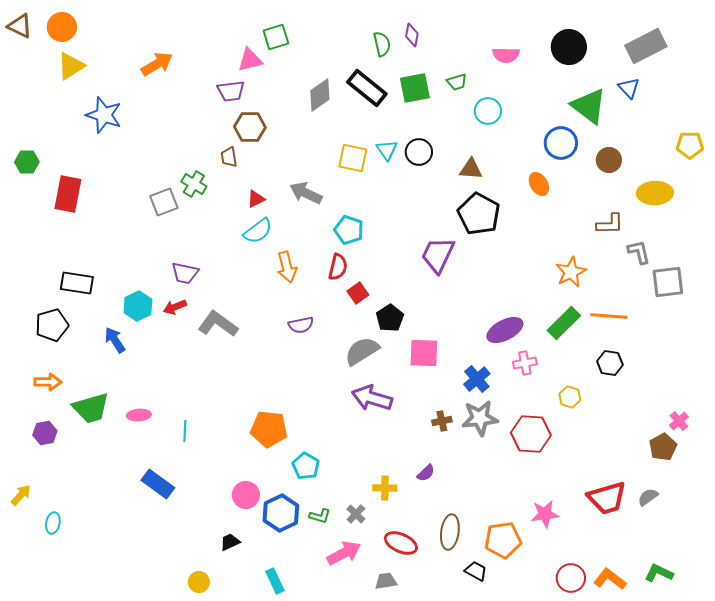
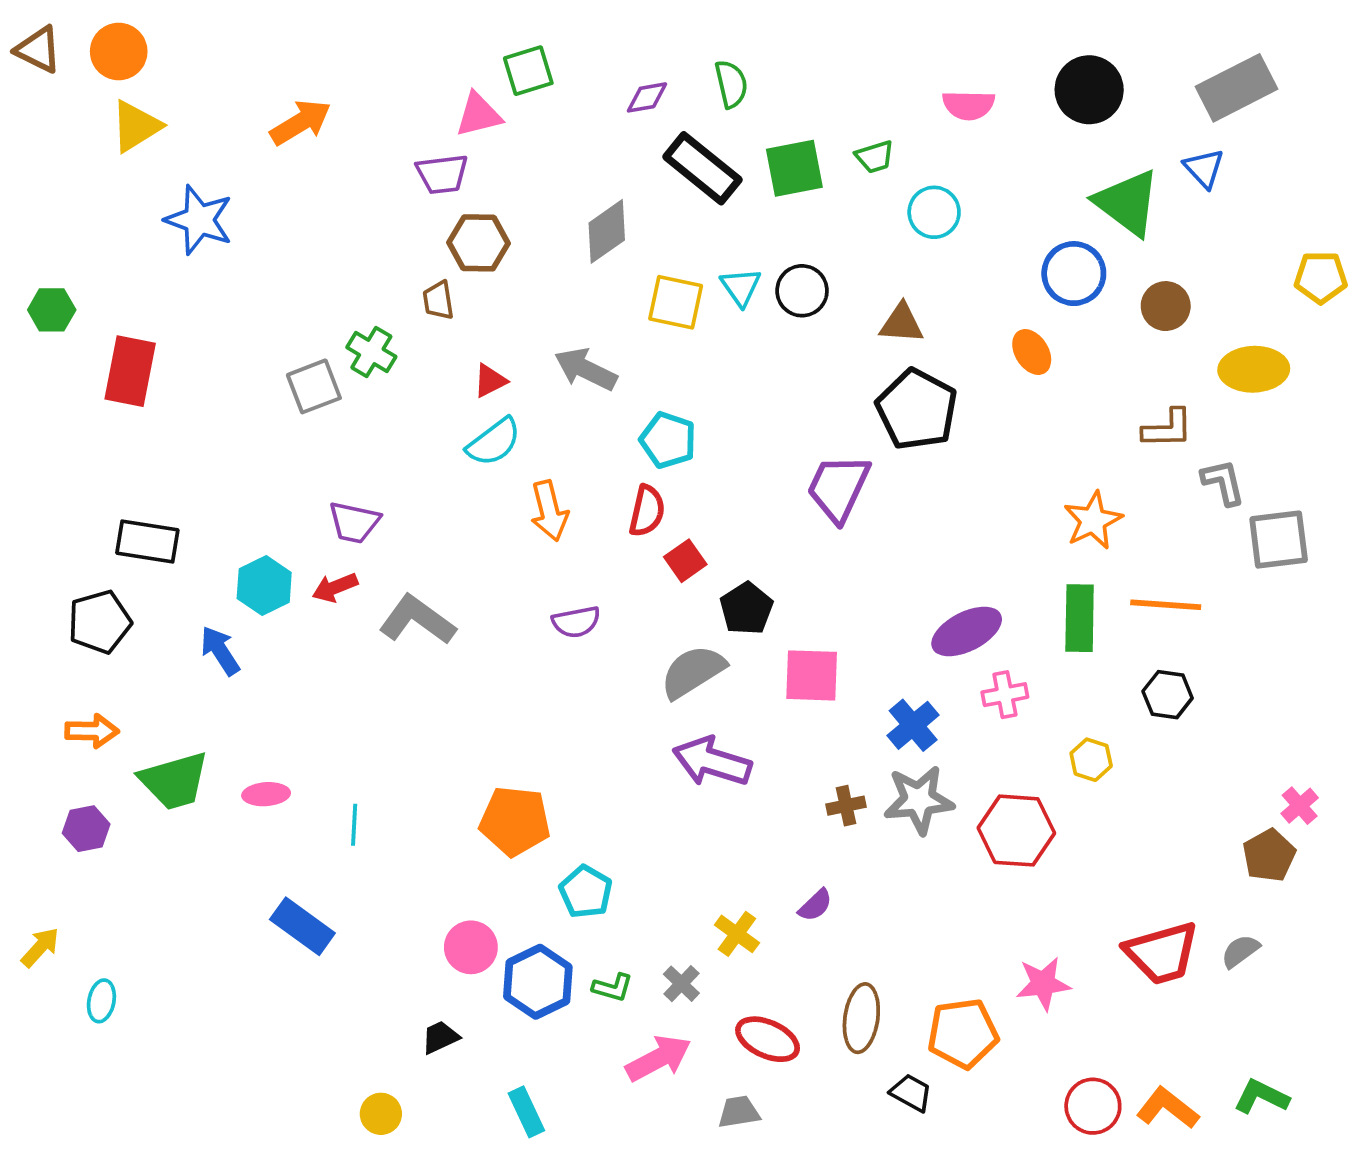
purple diamond: (412, 35) -> (647, 97), moved, turned 70
gray diamond: (320, 95) -> (607, 231), moved
green rectangle: (564, 323) -> (1080, 618), turned -44
yellow cross: (385, 488) -> (737, 934), turned 35

